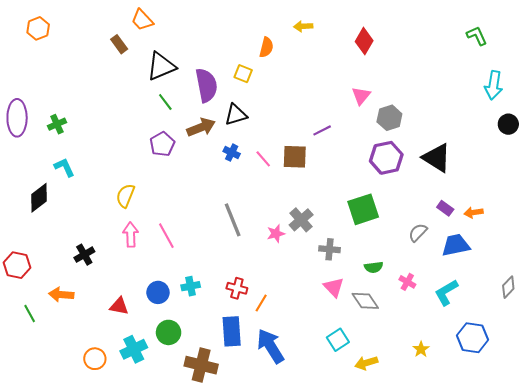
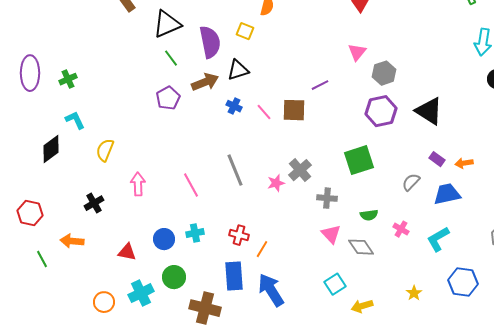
yellow semicircle: (125, 196) -> (105, 150), moved
pink line: (166, 236) -> (191, 185), moved

